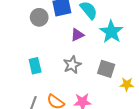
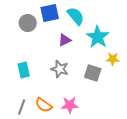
gray star: (72, 65) -> (60, 69), turned -30
yellow star: (127, 84) -> (113, 59), moved

